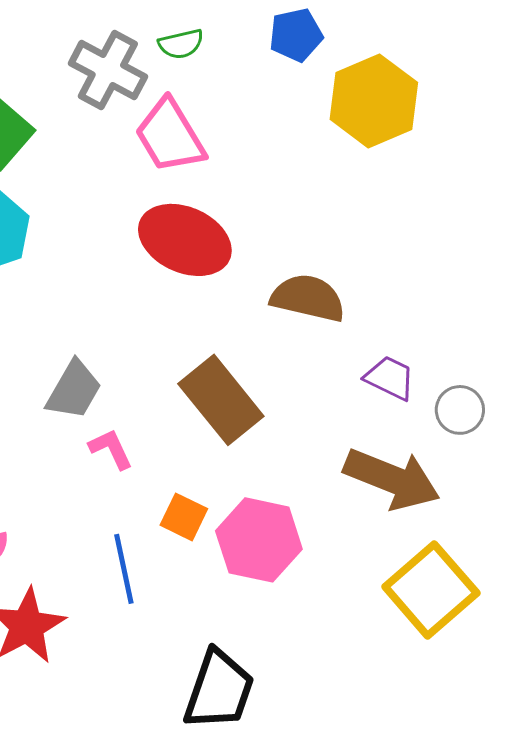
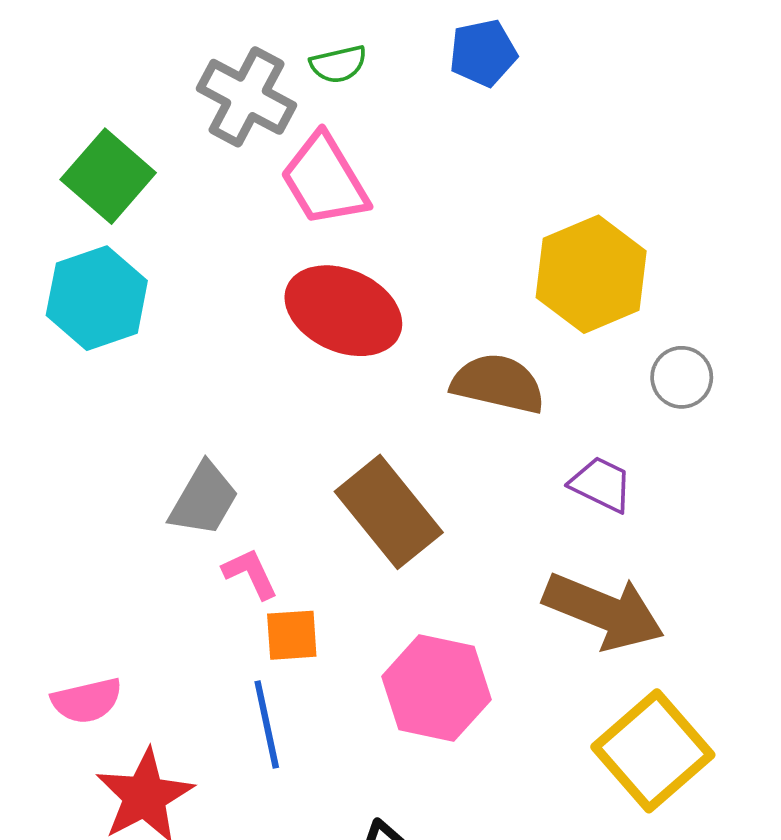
yellow hexagon: (374, 101) -> (591, 274), moved
gray circle: (460, 410) -> (682, 377), moved
orange square: (184, 517) -> (292, 635), moved, turned -30

